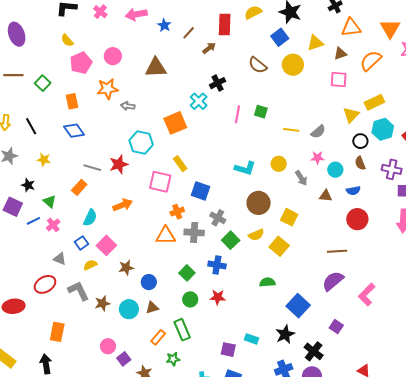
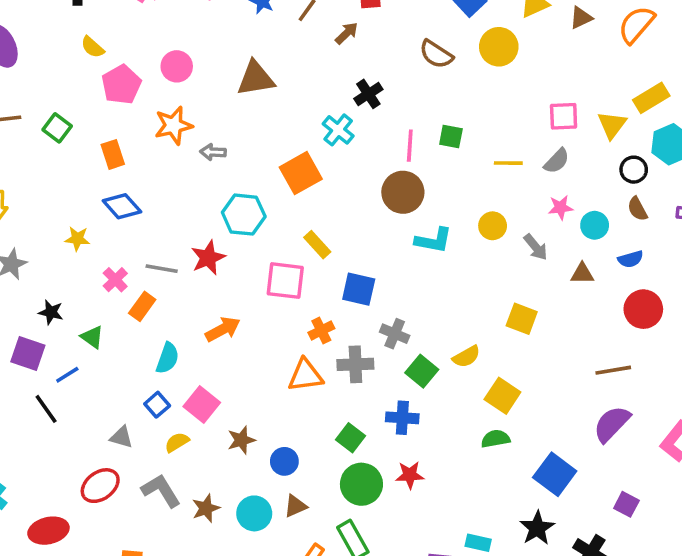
pink square: (339, 79) -> (564, 116), moved
black line: (31, 126) -> (46, 409), moved
yellow star: (44, 160) -> (77, 239), moved
brown circle: (259, 203) -> (403, 192), moved
pink cross: (53, 225) -> (115, 280), moved
yellow square: (279, 246) -> (502, 396), moved
green circle: (190, 299) -> (361, 484), size x1.5

